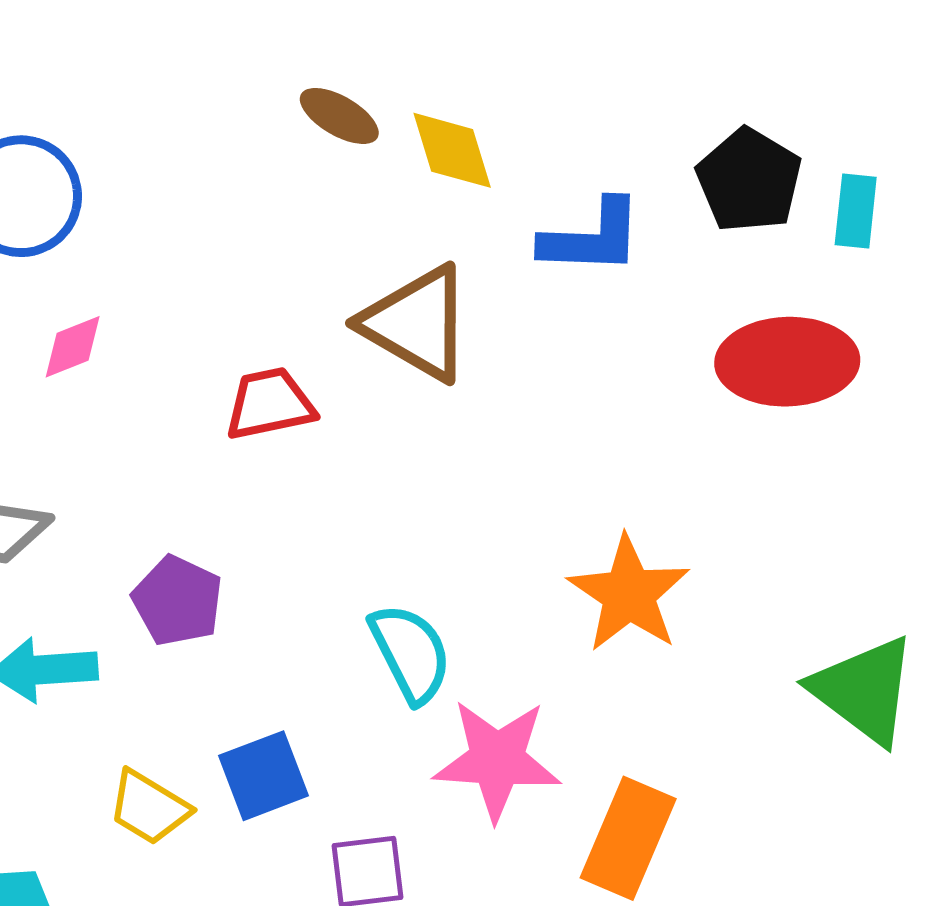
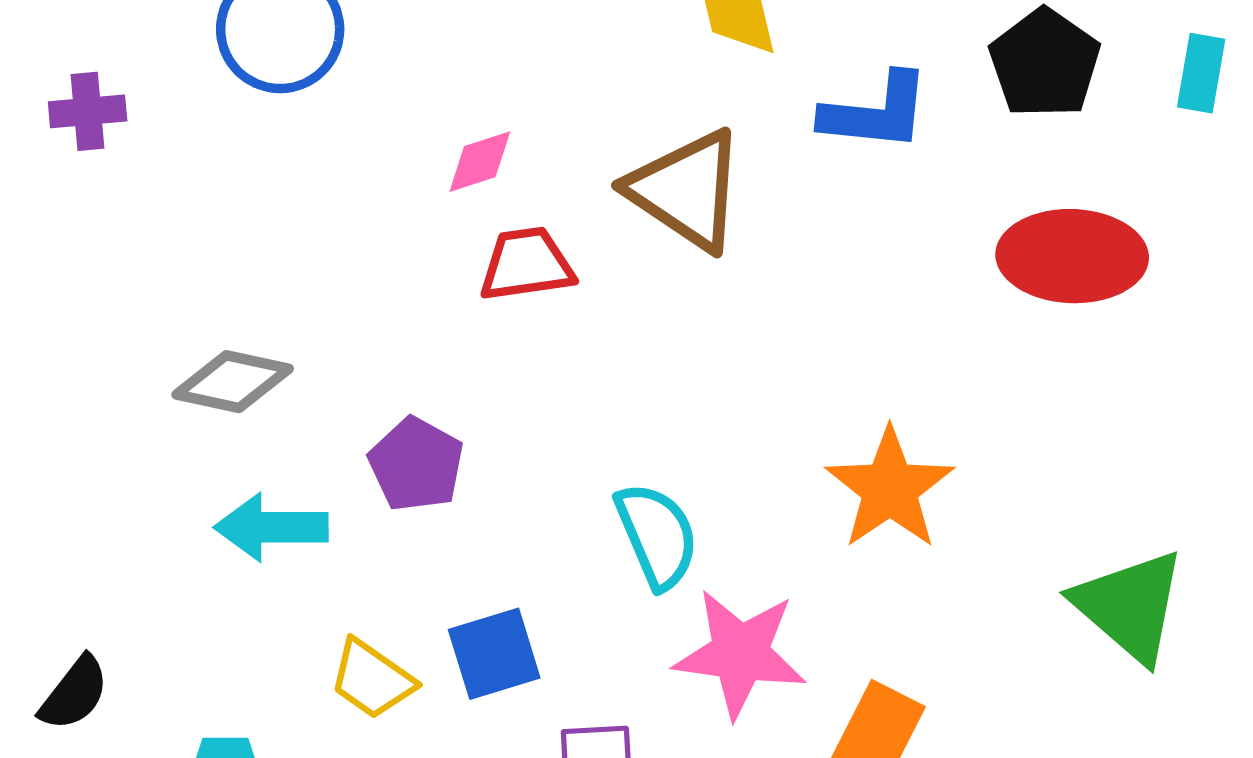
cyan rectangle: (856, 211) -> (1201, 73), moved
pink diamond: (73, 347) -> (480, 162), moved

